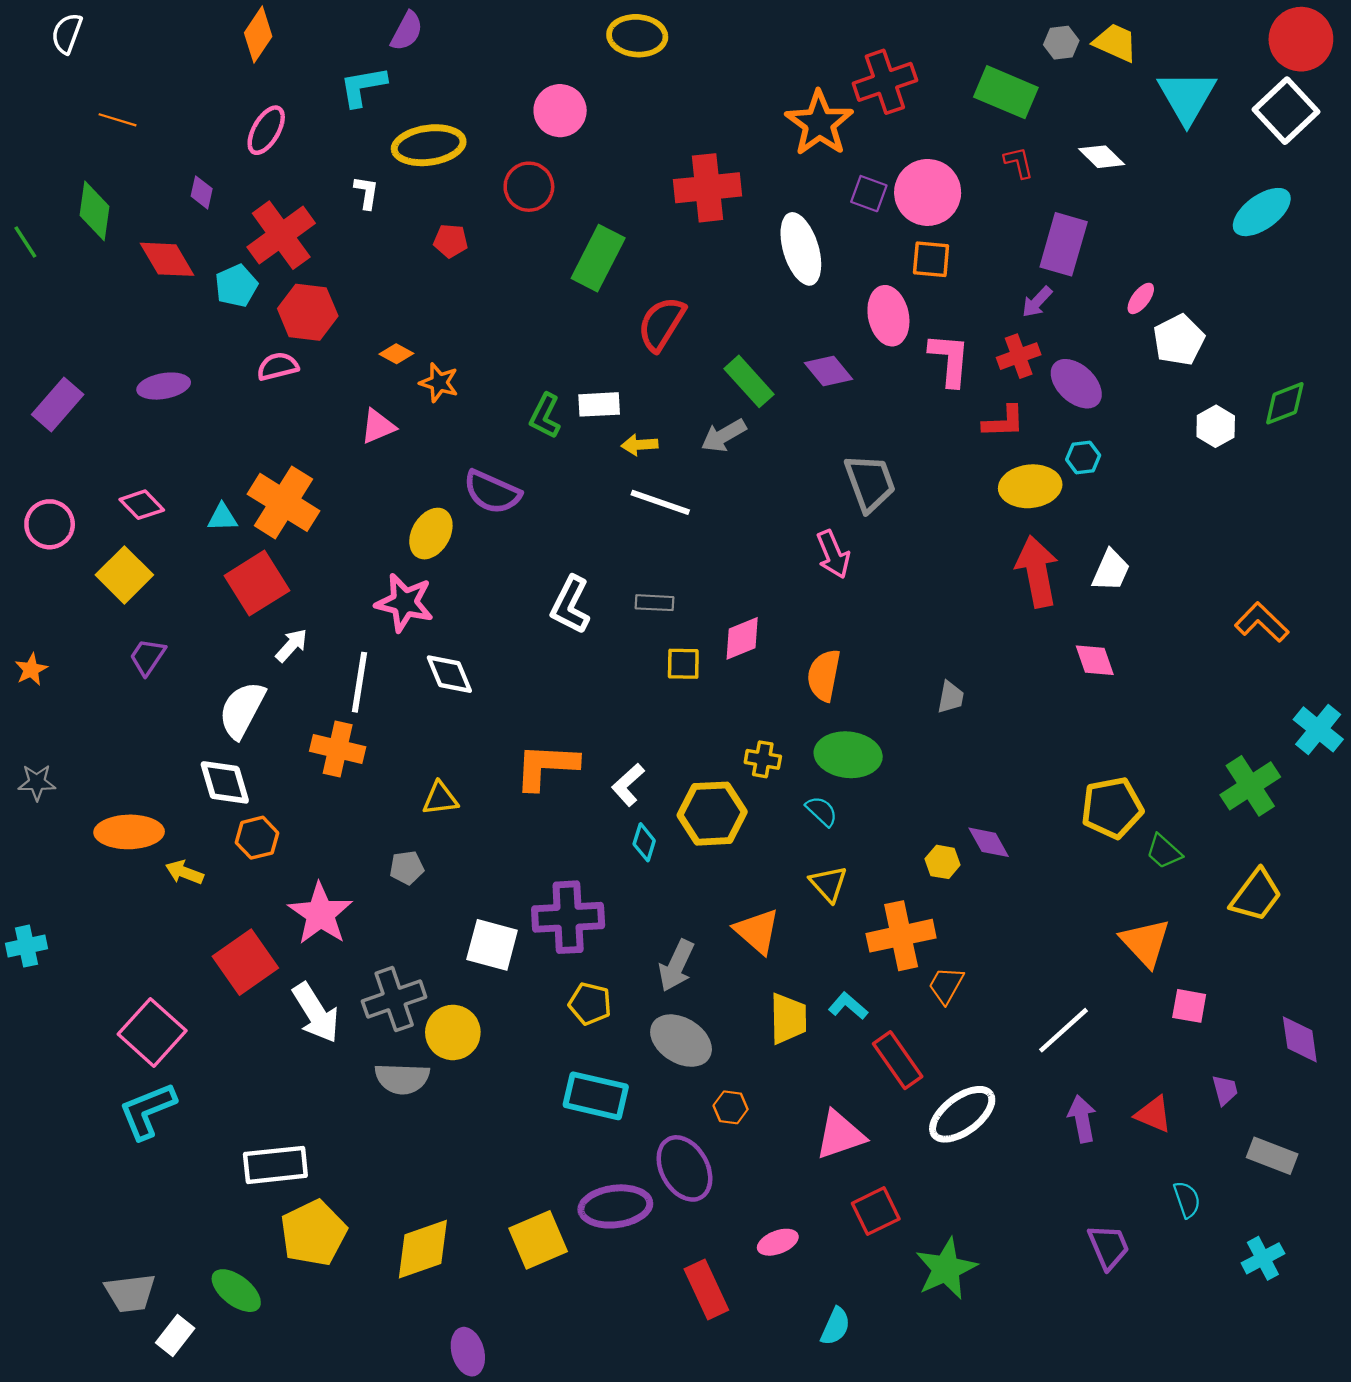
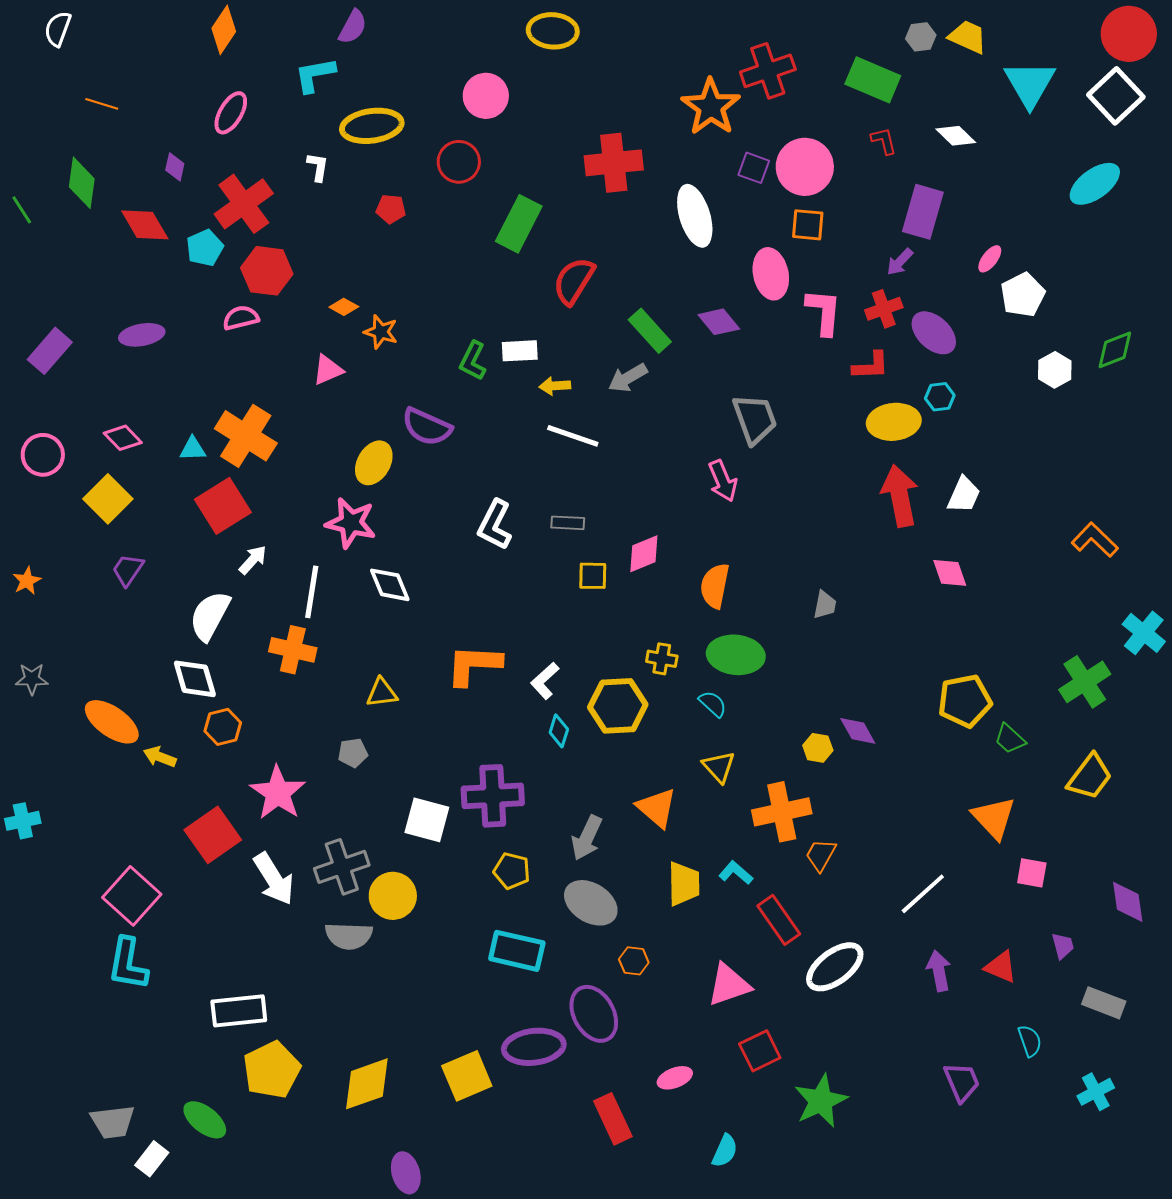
orange ellipse: (129, 832) -> (112, 722), turned 36
cyan L-shape: (147, 1111) -> (128, 964), turned -58

